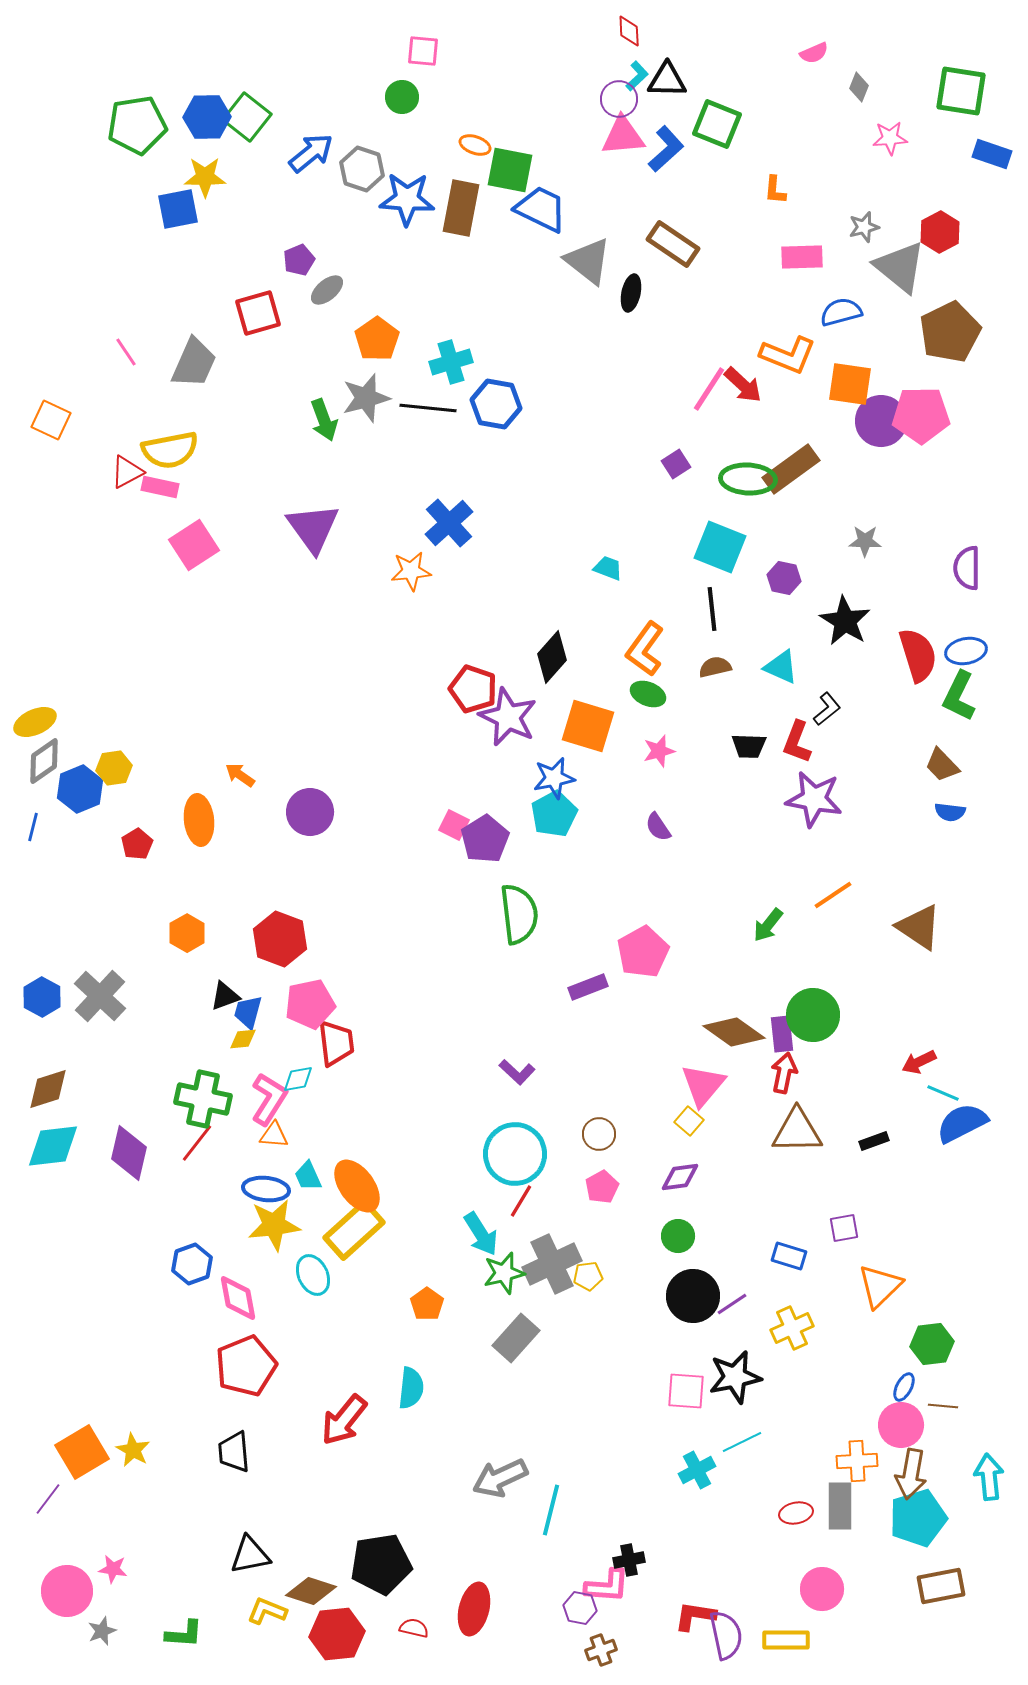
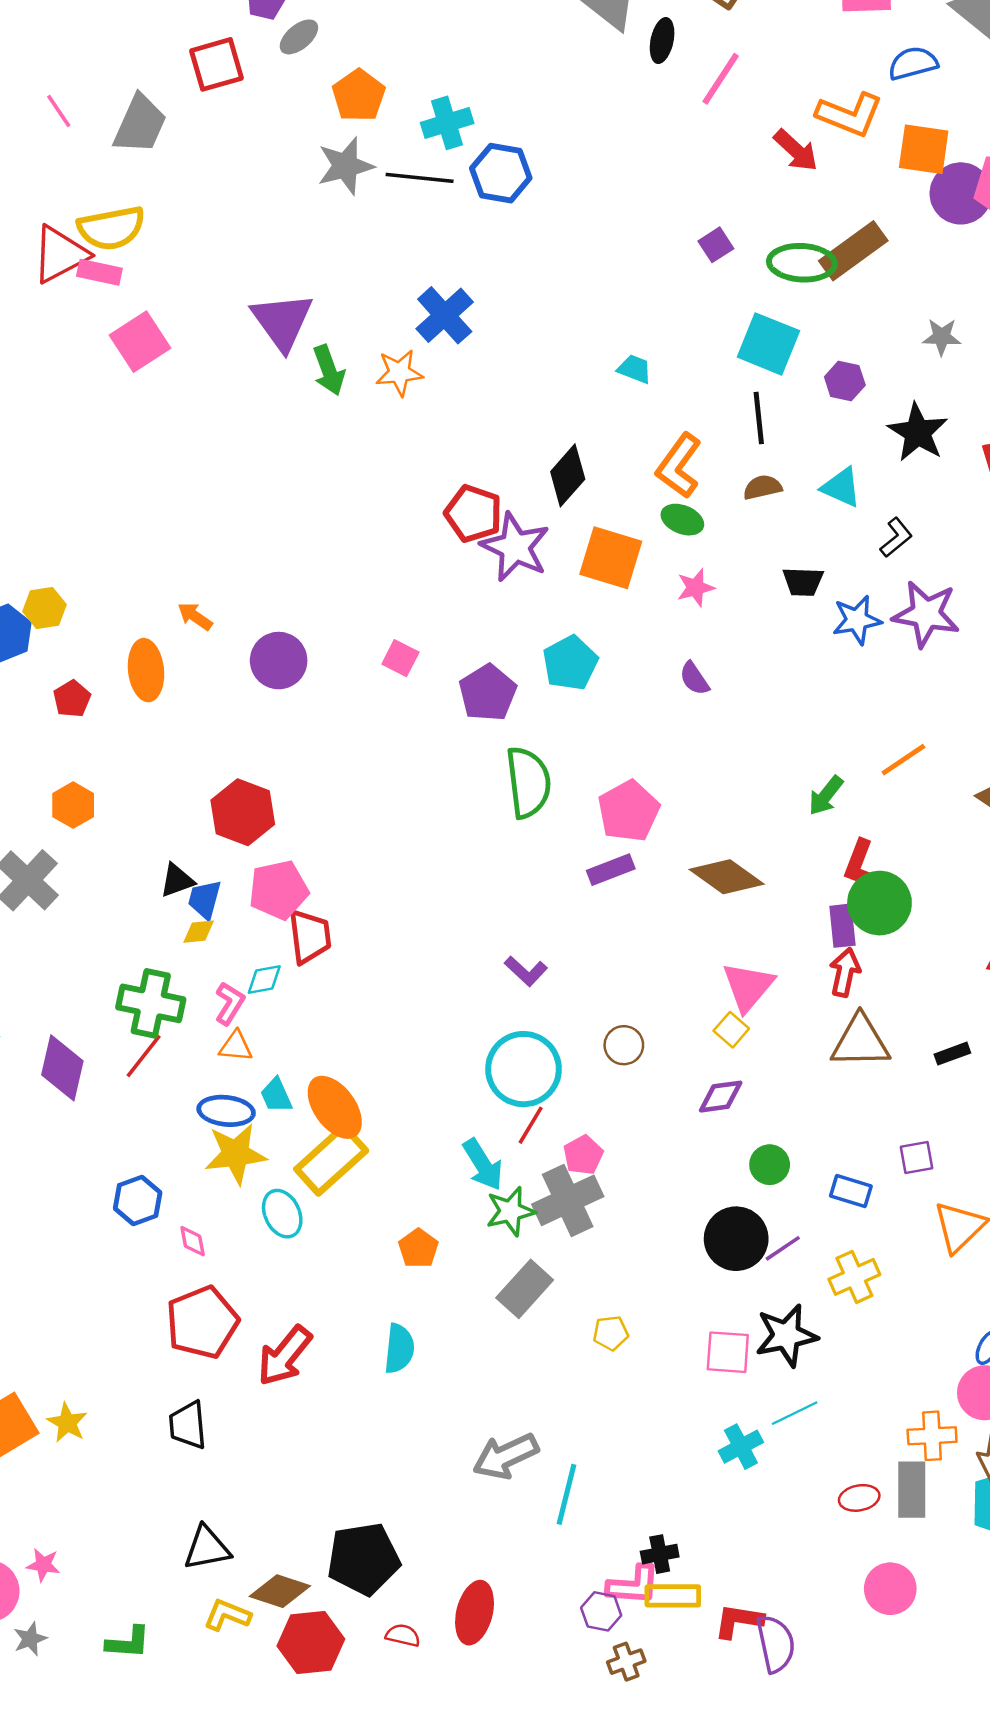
pink line: (709, 389) -> (721, 79), moved
green arrow: (324, 420) -> (329, 370), moved
red triangle: (127, 472) -> (60, 254), size x1.5
red L-shape: (797, 742) -> (860, 865), moved
blue star: (554, 778) -> (857, 620), moved
purple star: (814, 799) -> (926, 614), moved
pink square: (454, 825) -> (400, 658), moved
orange hexagon: (187, 933) -> (73, 805), moved
pink pentagon: (643, 952) -> (629, 811), moved
brown diamond: (734, 1032) -> (727, 877), moved
pink L-shape: (269, 1099) -> (230, 1003), size x0.7
pink pentagon: (602, 1187) -> (583, 1155), moved
green circle: (678, 1236) -> (770, 1165), moved
yellow pentagon: (588, 1276) -> (611, 1333), moved
pink diamond: (238, 1298) -> (193, 1241), size x0.6
red arrow: (344, 1420) -> (285, 1356), moved
yellow rectangle: (786, 1640) -> (673, 1596), moved

